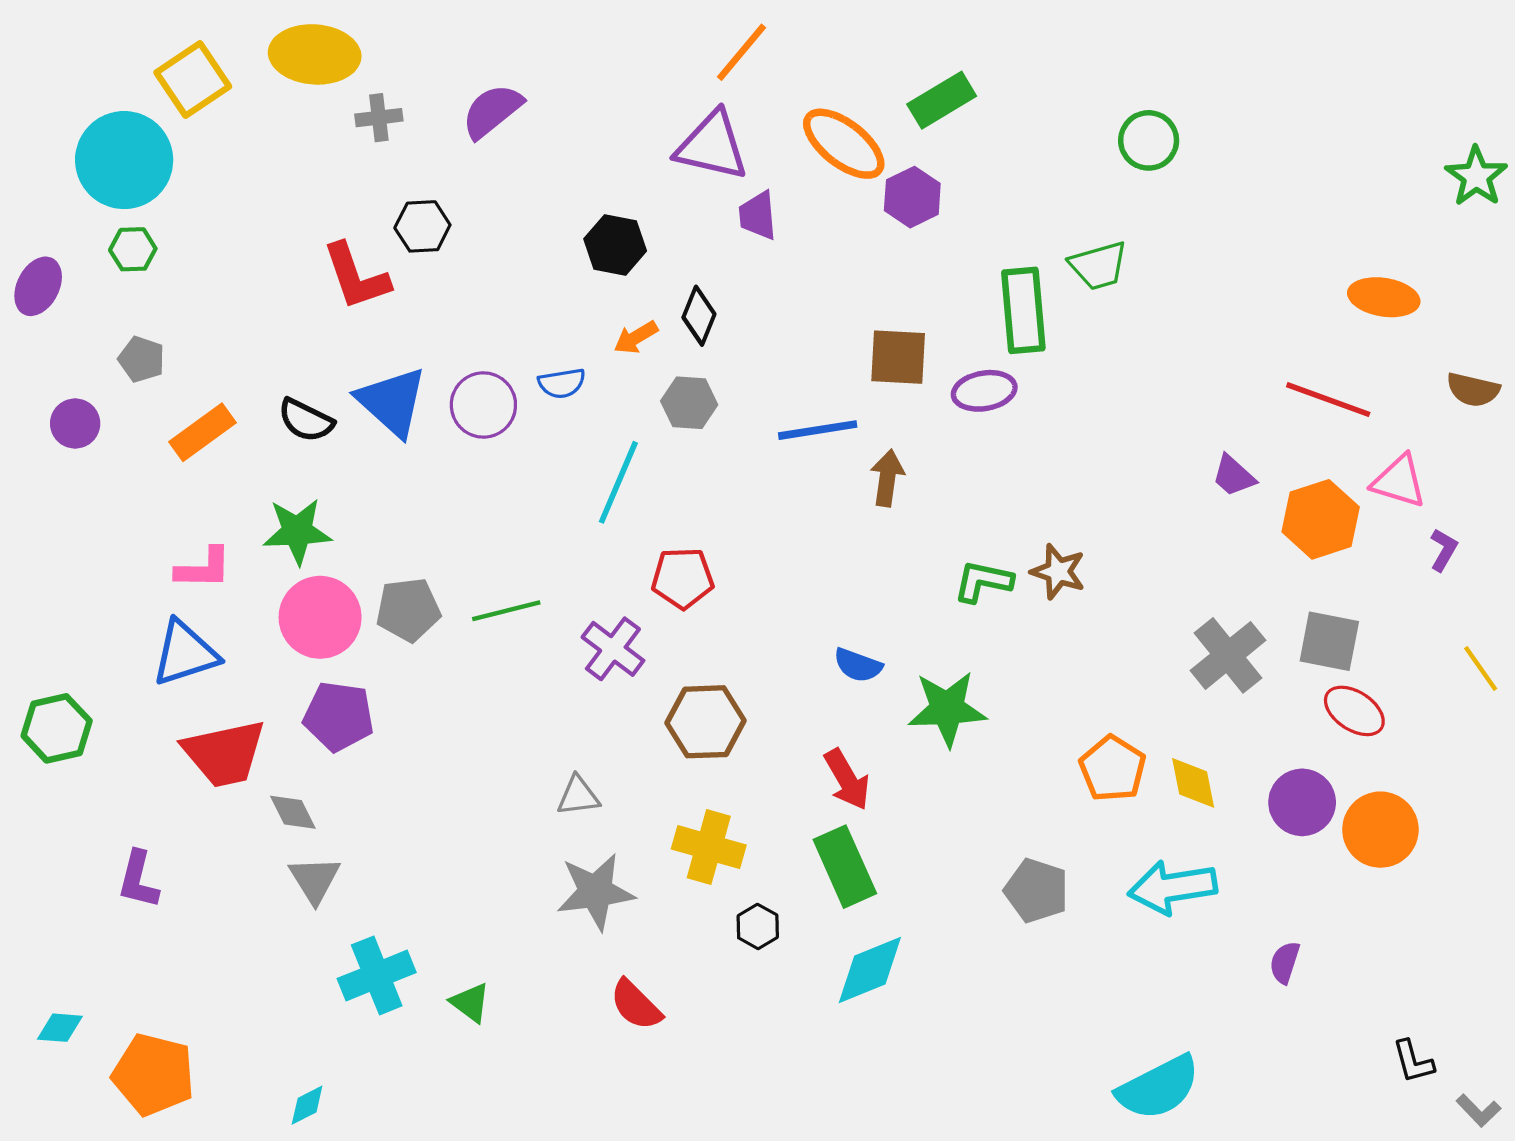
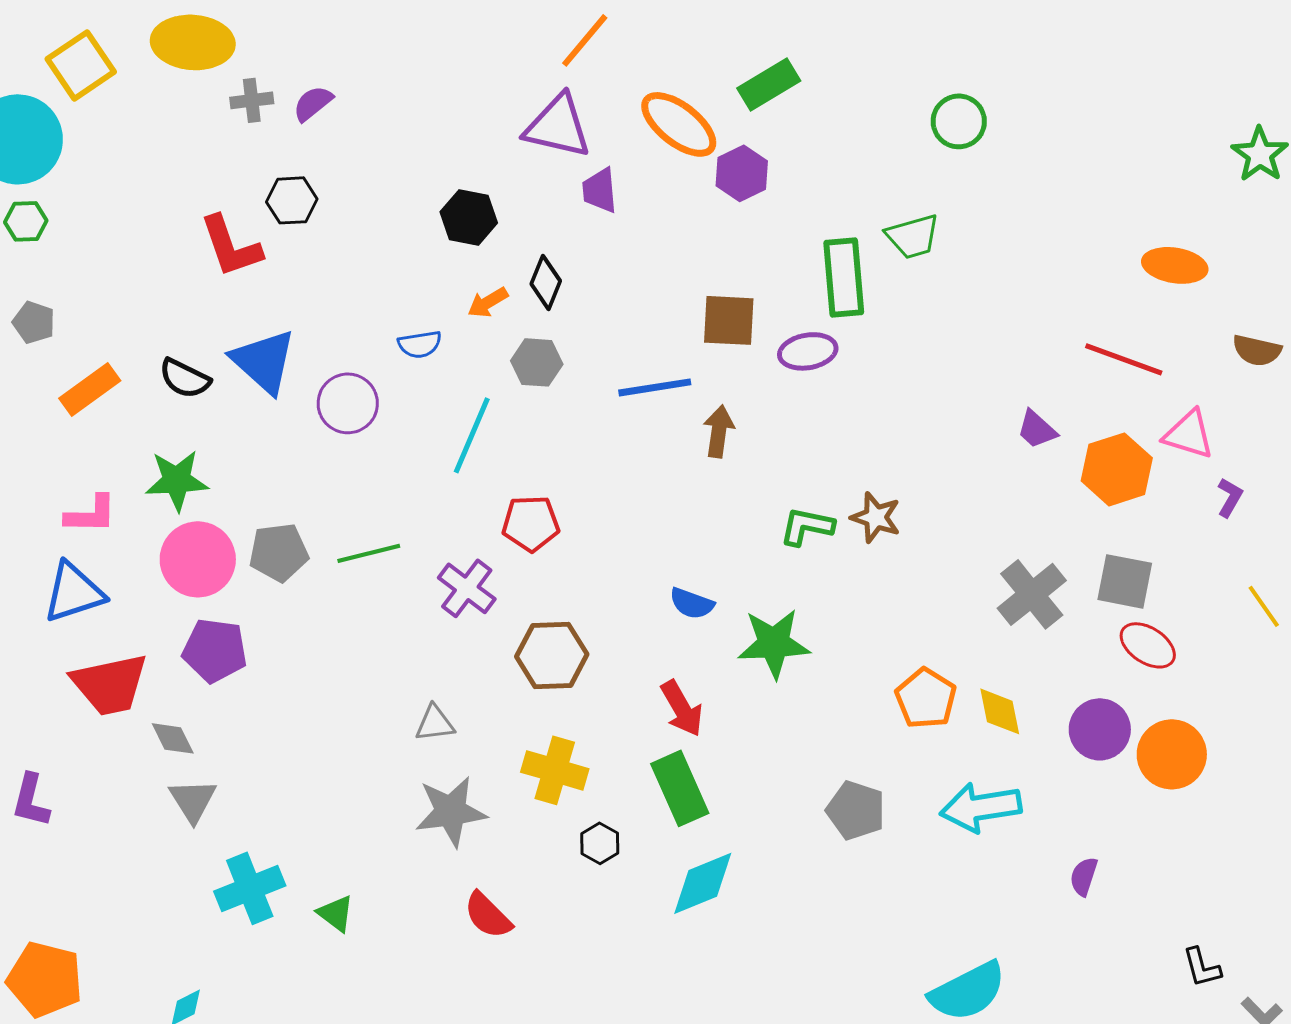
purple semicircle: (492, 111) -> (313, 103), moved, size x0.7
purple circle: (483, 405) -> (348, 403), moved

